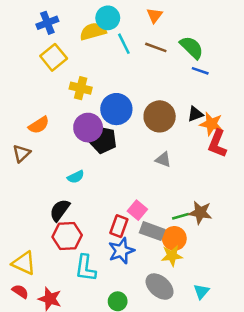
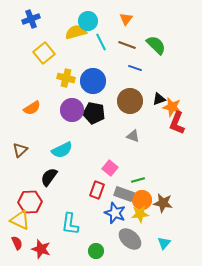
blue cross: (47, 23) -> (31, 19), moved
blue line: (200, 71) -> (135, 68), moved
blue circle: (116, 109) -> (93, 81), moved
black pentagon: (103, 140) -> (94, 113), moved
brown triangle: (21, 153) -> (20, 150), moved
cyan semicircle: (76, 177) -> (62, 150), size x1.5
pink square: (137, 210) -> (110, 168), moved
brown star: (200, 213) -> (163, 203), moved
green line: (180, 216) -> (138, 180), moved
red hexagon: (67, 236) -> (30, 202), moved
blue star: (121, 251) -> (115, 213), moved, turned -30
red semicircle: (20, 291) -> (17, 243), turned 32

